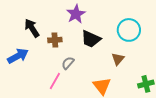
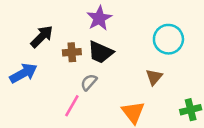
black arrow: (32, 28) -> (42, 37), turned 78
black trapezoid: (91, 39) -> (101, 52), moved

